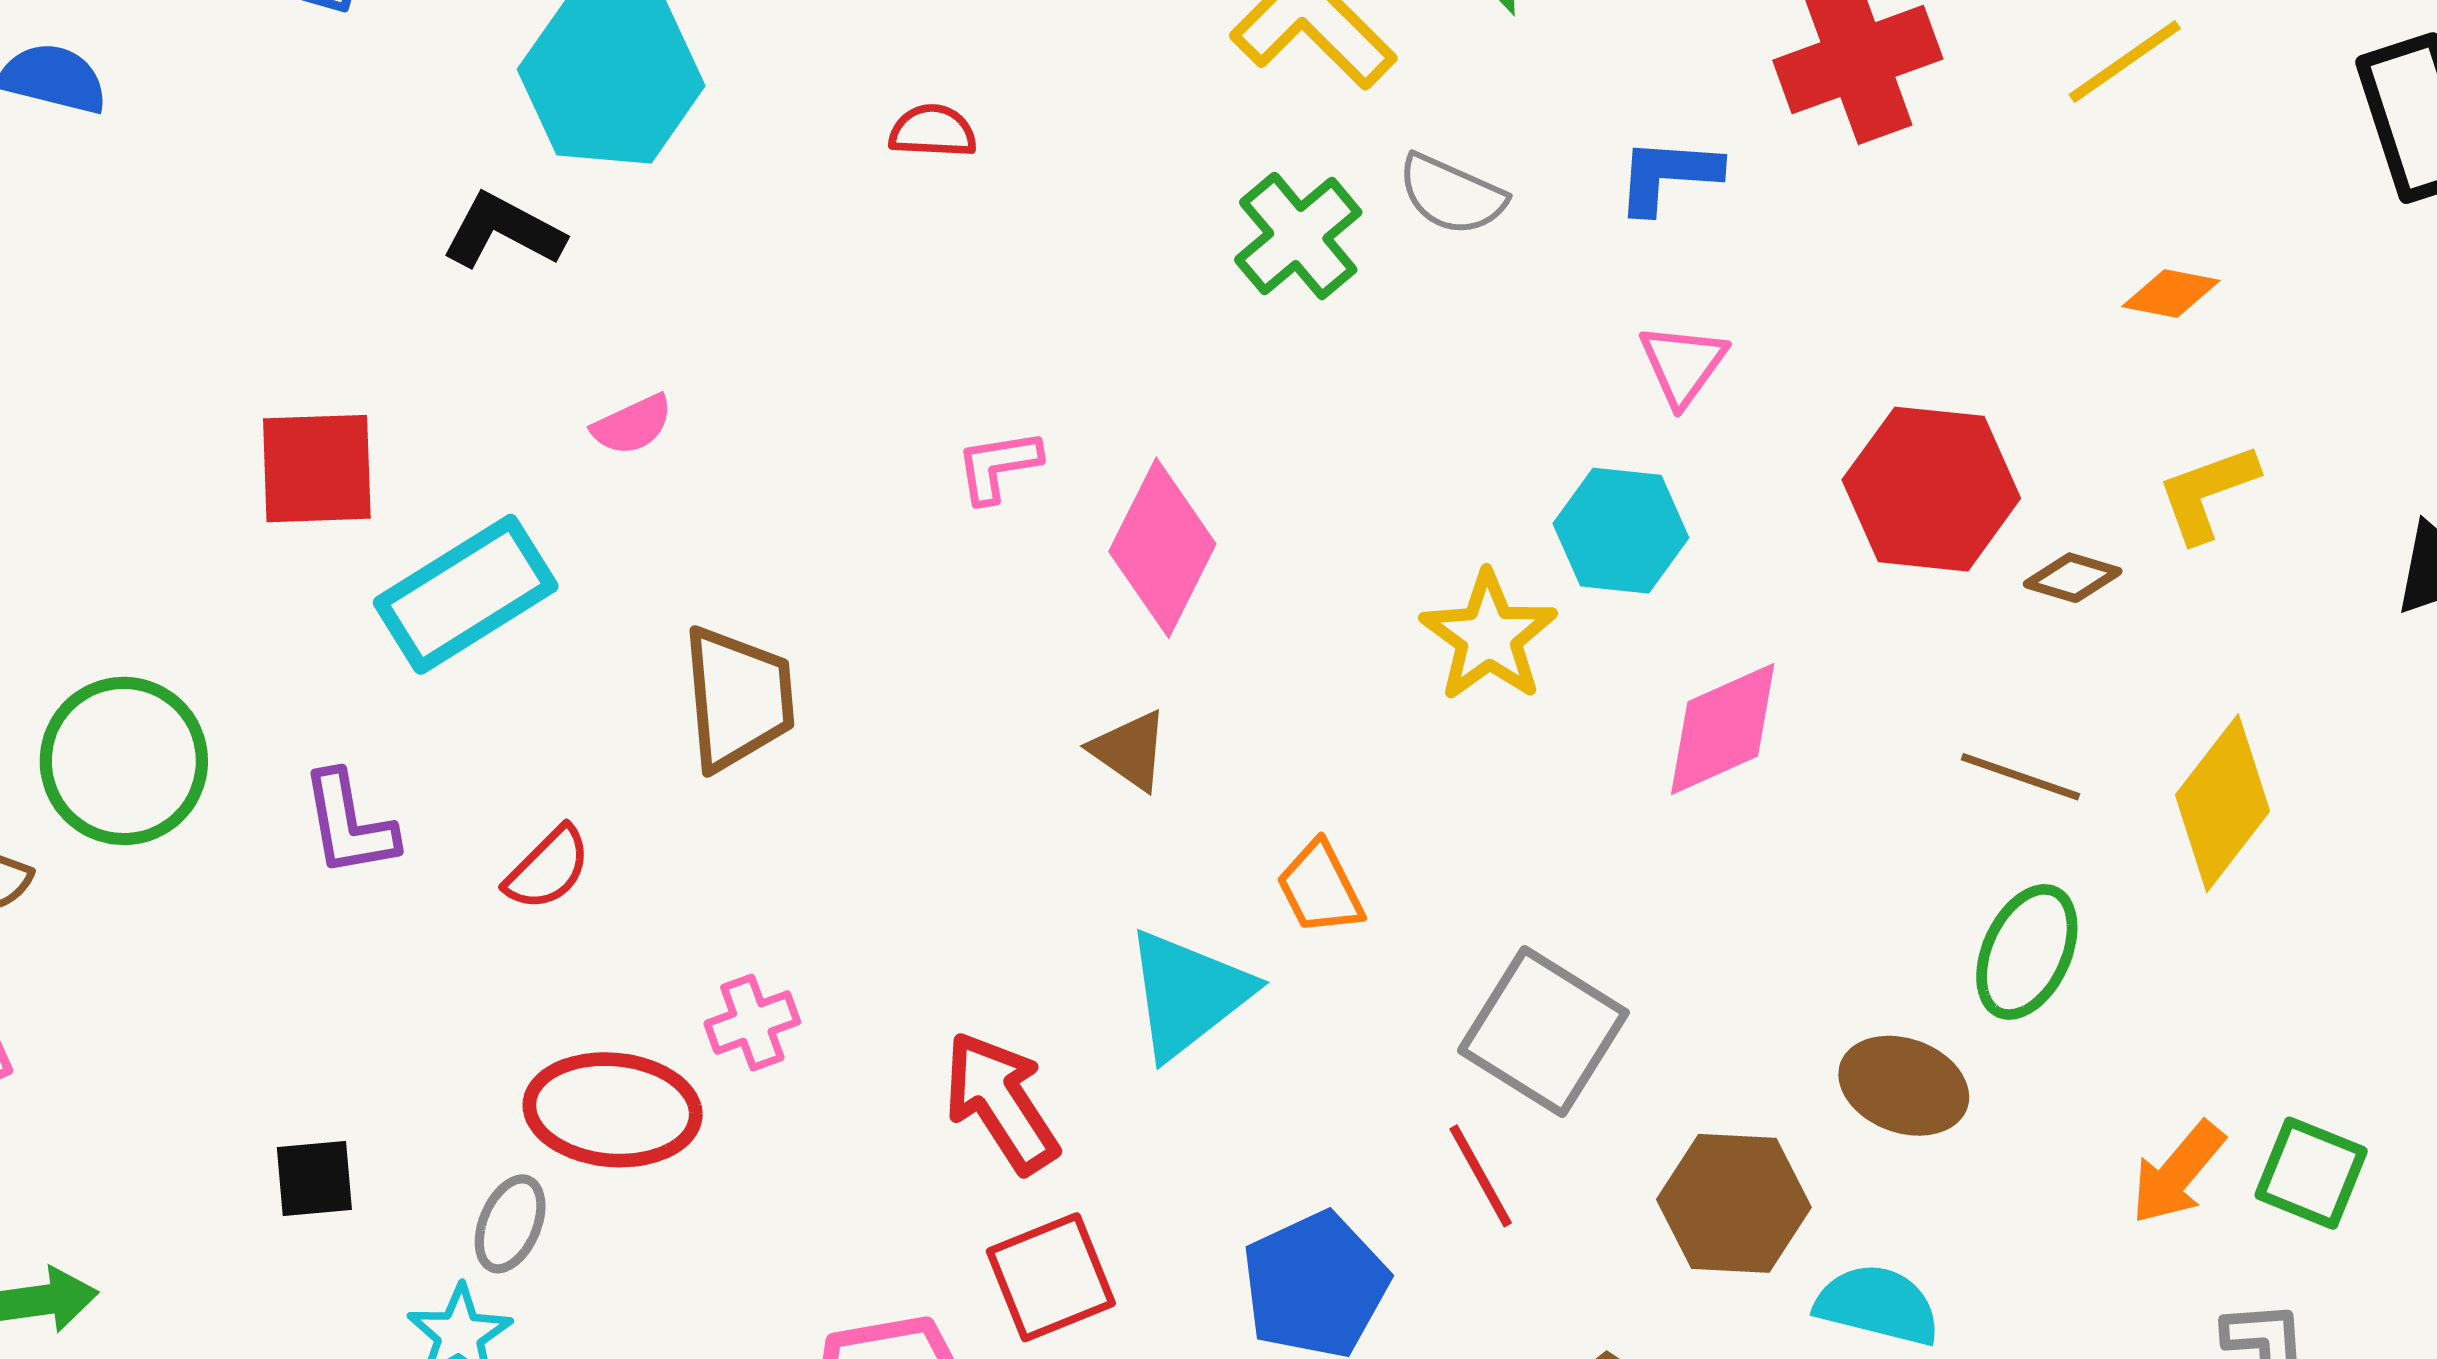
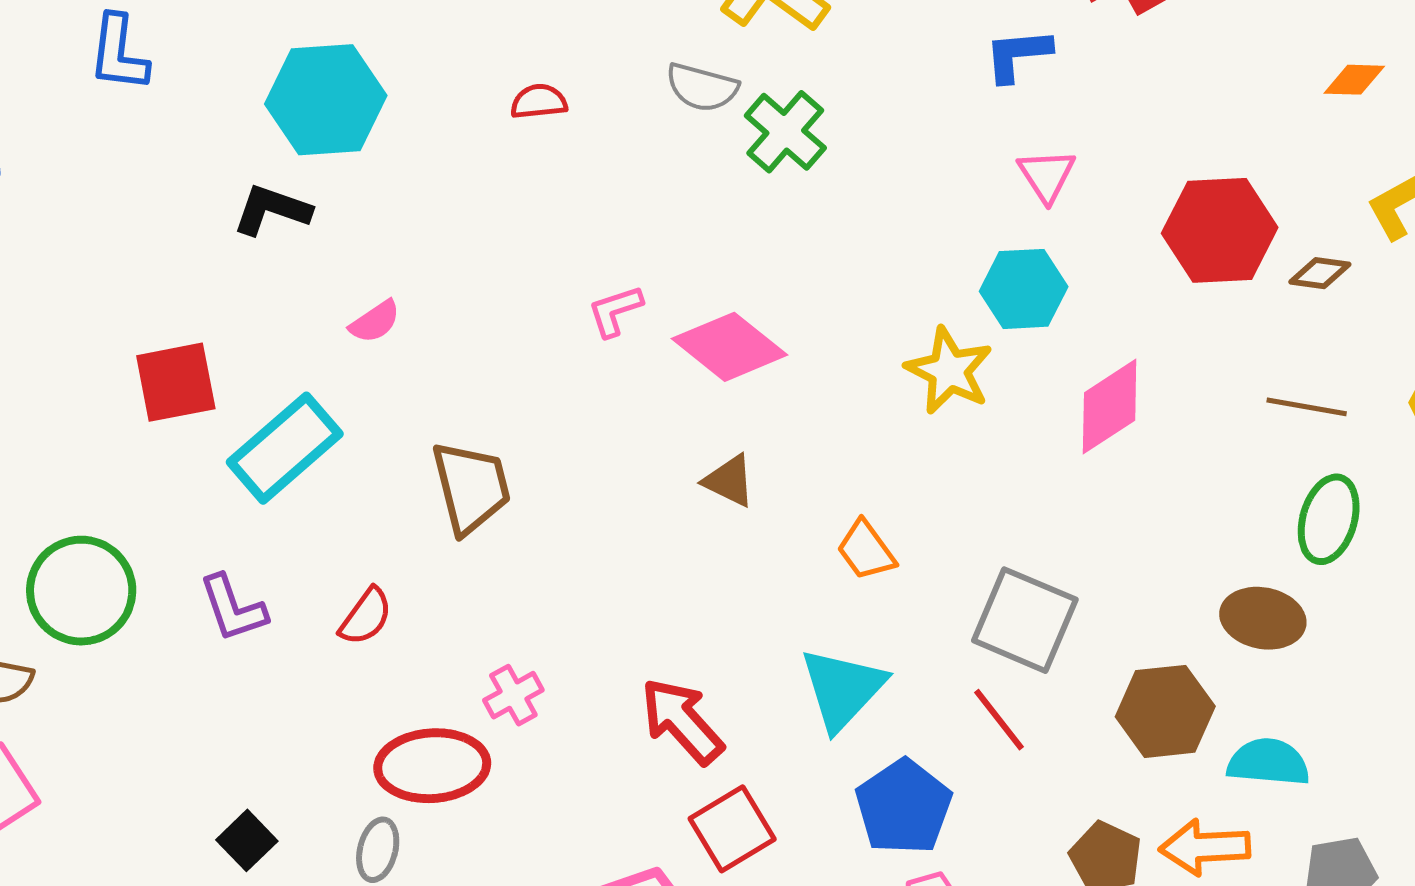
gray semicircle: (1452, 195) -> (702, 87), moved
pink diamond: (1162, 548) -> (730, 347), turned -69
cyan triangle: (1188, 994) -> (843, 689), moved
black square: (314, 1178) -> (247, 840), turned -30

